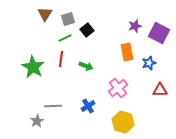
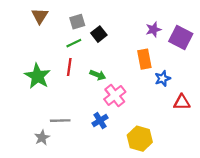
brown triangle: (45, 14) -> (40, 16), moved
blue star: (149, 63) -> (163, 78), moved
pink cross: (118, 88) -> (115, 95), moved

